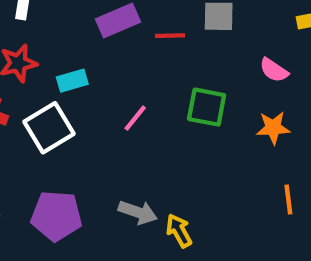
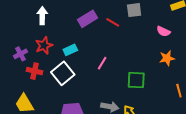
red line: (170, 36) -> (113, 22), turned 40
green square: (207, 107) -> (136, 80), moved

